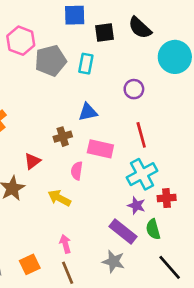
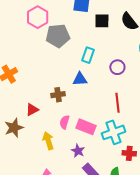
cyan rectangle: (86, 64) -> (88, 55), moved
pink rectangle: (100, 149) -> (86, 127), moved
yellow arrow: (59, 198) -> (48, 141), turned 36
purple star: (136, 206) -> (78, 151), moved

